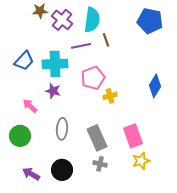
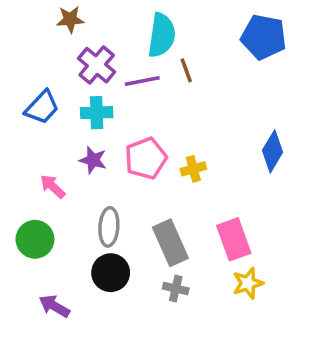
purple cross: (62, 20) -> (97, 65), moved
cyan cross: (55, 64) -> (97, 113), size x0.7
pink pentagon: (93, 78) -> (146, 158), moved
black circle: (62, 170) -> (111, 273), moved

